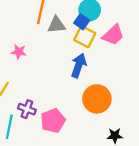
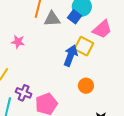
yellow square: (85, 37) -> (84, 46), moved
orange circle: (97, 99) -> (86, 86), size x0.6

